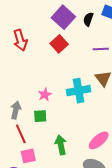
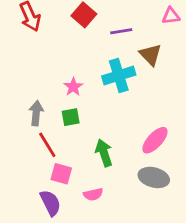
purple line: (101, 49) -> (121, 31), moved
pink square: (28, 156) -> (61, 174), turned 35

